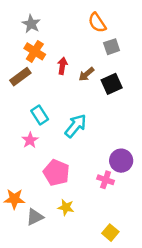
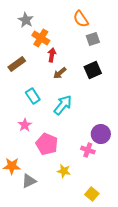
orange cross: (35, 51) -> (41, 38), moved
brown arrow: (86, 74) -> (60, 73), moved
pink star: (30, 140) -> (25, 125), moved
yellow star: (66, 207) -> (64, 171), moved

